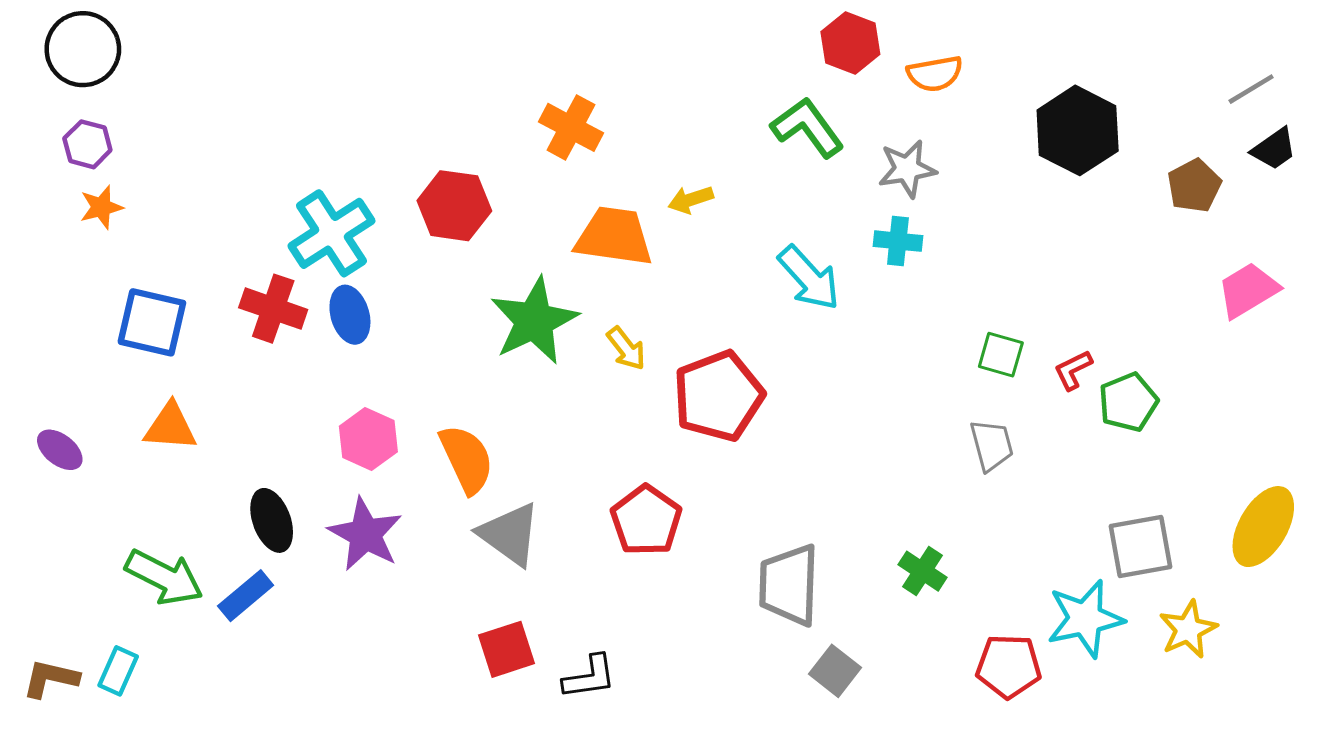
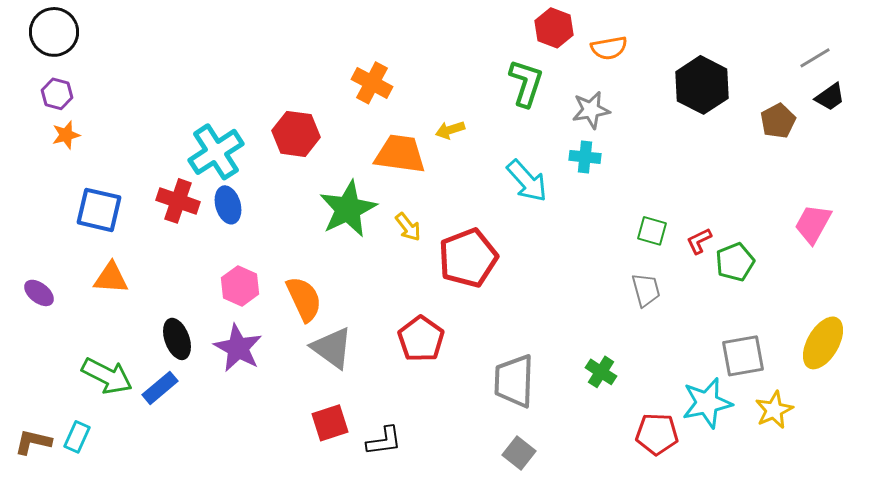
green L-shape: (807, 127) -> (526, 83), turned 54
pink trapezoid: (1248, 290) -> (813, 224), moved, turned -30
gray square: (835, 671) -> (519, 453), moved

